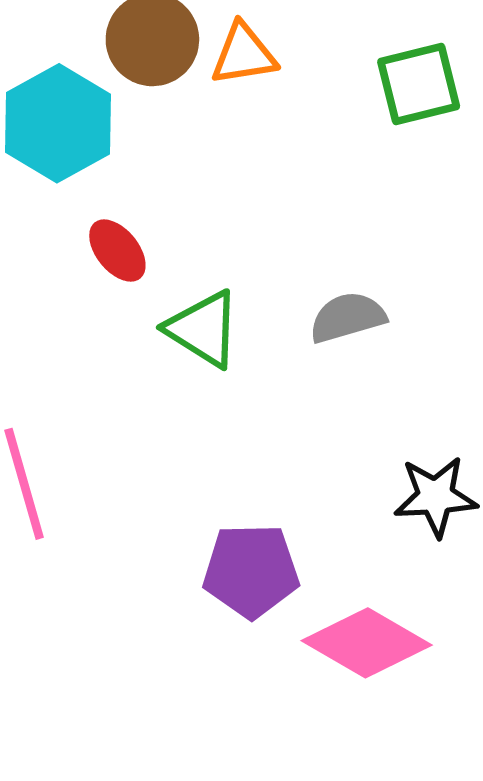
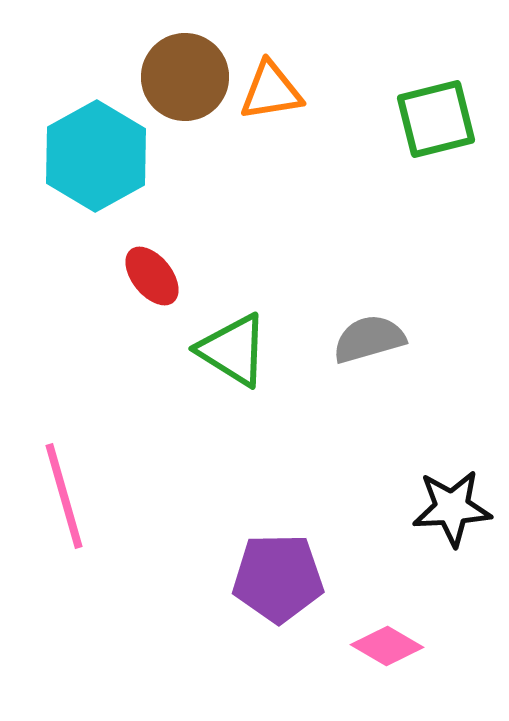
pink diamond: (367, 643) -> (387, 646), size x0.6

